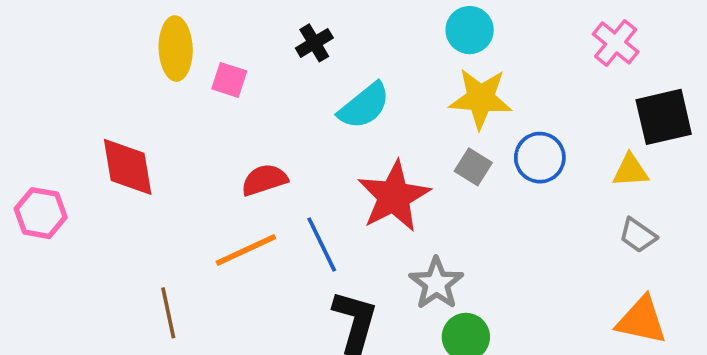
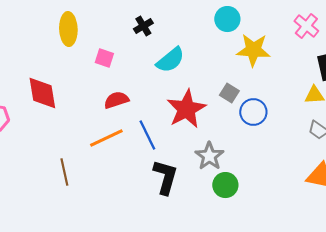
pink square: (229, 80) -> (104, 58), moved
yellow star: (481, 98) -> (253, 50), moved
blue circle: (540, 158) -> (253, 112), moved

